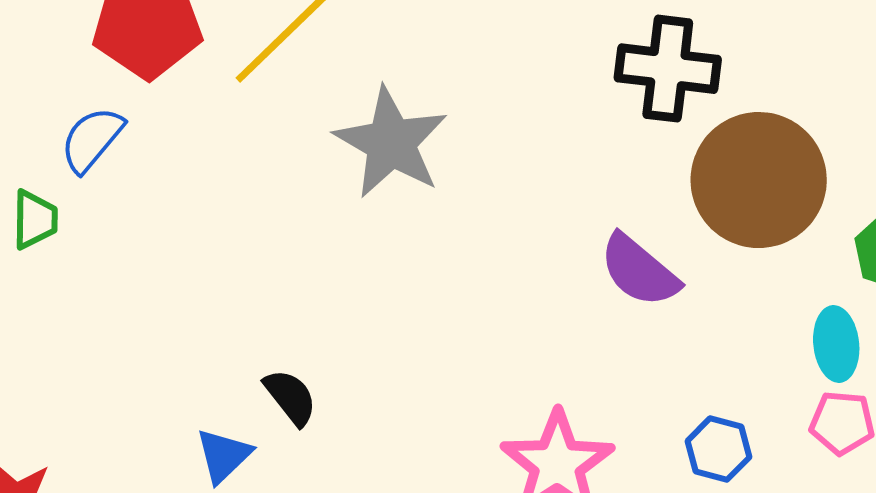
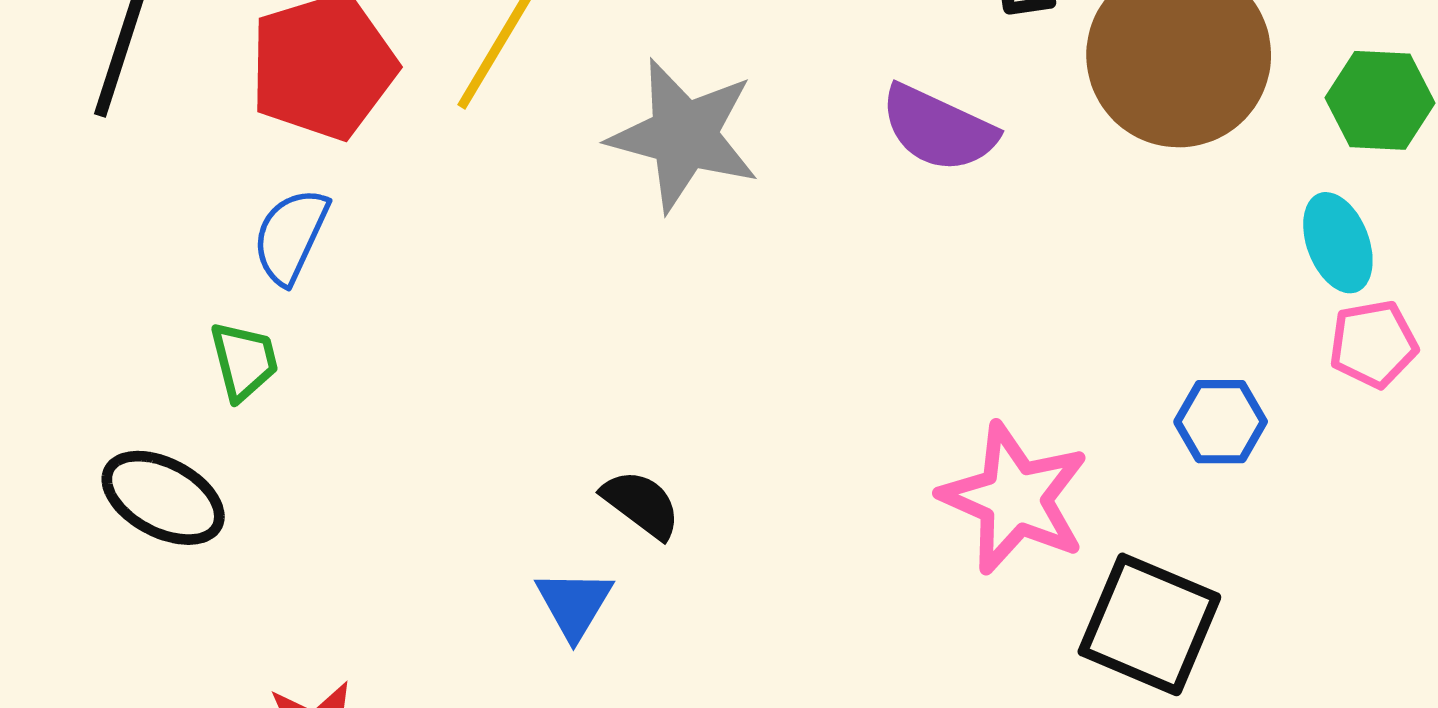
purple semicircle: (639, 271) -> (938, 128), moved

